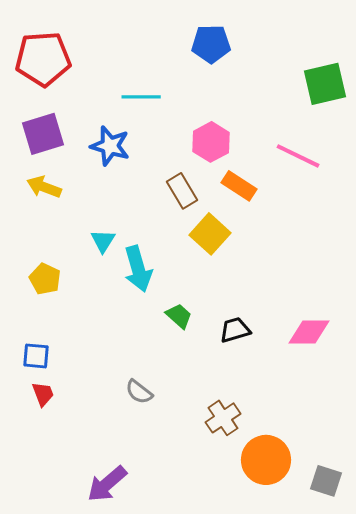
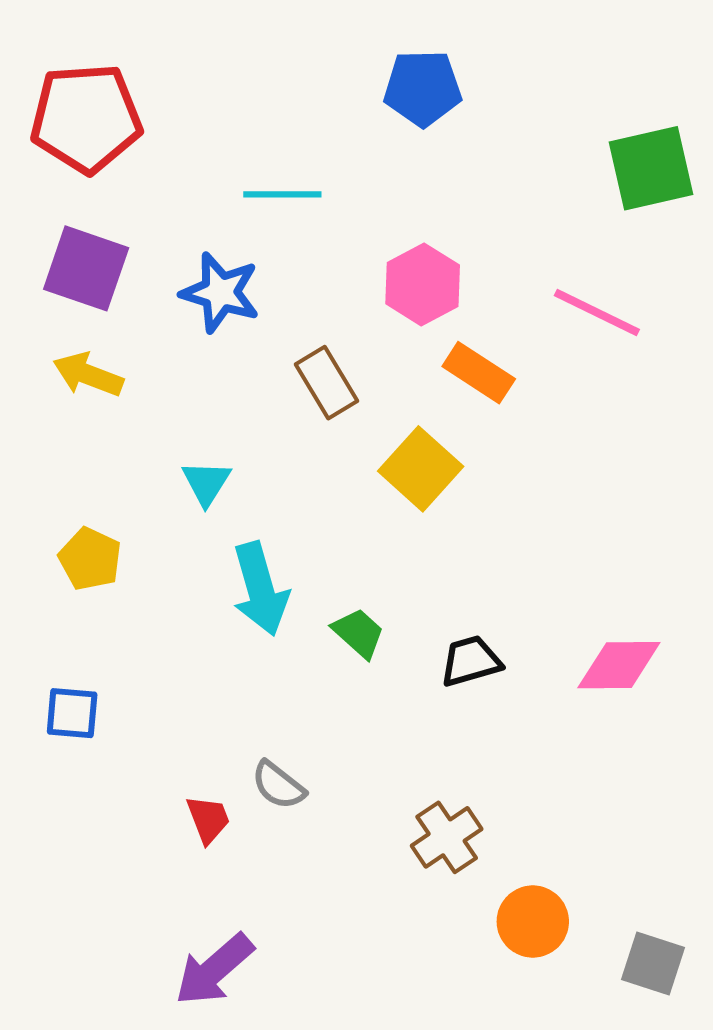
purple square: (43, 134) -> (86, 268), turned 36
brown rectangle: (182, 191) -> (326, 383), moved
cyan arrow: (138, 269) -> (260, 589), moved
red trapezoid: (43, 394) -> (208, 819), moved
orange circle: (266, 460) -> (533, 922), size x0.7

